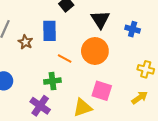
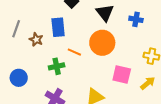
green cross: (52, 81) -> (57, 66), moved
pink square: (102, 91) -> (122, 75), moved

